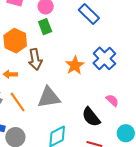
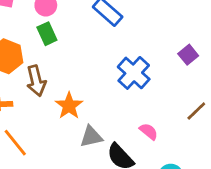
orange star: (75, 65) -> (69, 106), moved
gray triangle: (49, 97) -> (91, 137), moved, size x0.7

